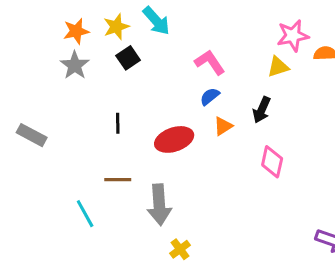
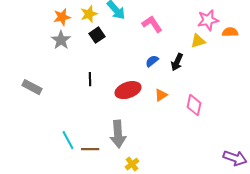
pink L-shape: (210, 62) -> (152, 24), moved
black arrow: (262, 110) -> (177, 62), moved
orange triangle: (223, 126) -> (161, 95), moved
brown line: (118, 180) -> (90, 149), moved

